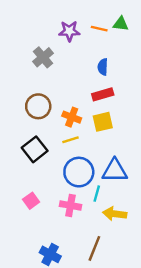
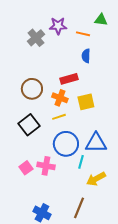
orange line: (99, 29) -> (83, 34), moved
gray cross: (43, 57) -> (36, 38), moved
red rectangle: (103, 94) -> (69, 79), moved
pink cross: (70, 205) -> (46, 166), moved
yellow arrow: (115, 214) -> (96, 179), turned -36

